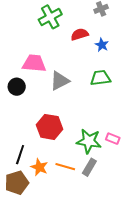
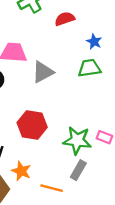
blue star: (102, 45) -> (94, 42), moved
orange line: (65, 167) -> (52, 188), moved

